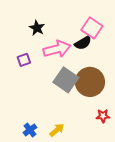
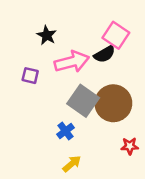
purple square: (24, 60) -> (30, 76), turned 32
blue cross: (30, 130) -> (65, 131), moved

